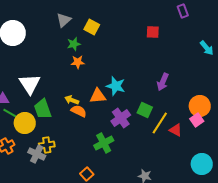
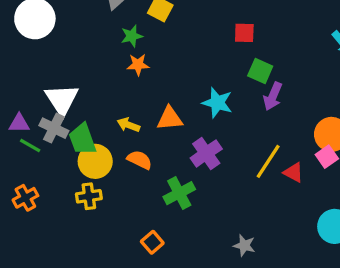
red square: (153, 32) -> (244, 33), moved
cyan star: (116, 86) -> (217, 103), moved
green square: (145, 110) -> (260, 71), moved
orange semicircle: (79, 111) -> (140, 160), moved
yellow circle: (25, 123) -> (95, 161), moved
gray cross: (37, 154) -> (54, 128), moved

